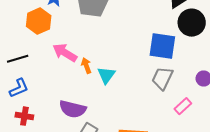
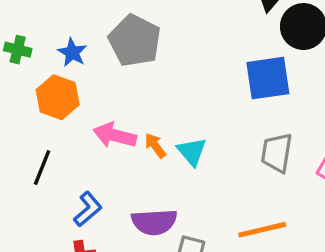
black line: (18, 59) -> (42, 168), turned -35
gray trapezoid: (162, 78) -> (277, 153), moved
blue L-shape: (19, 88) -> (88, 209), moved

